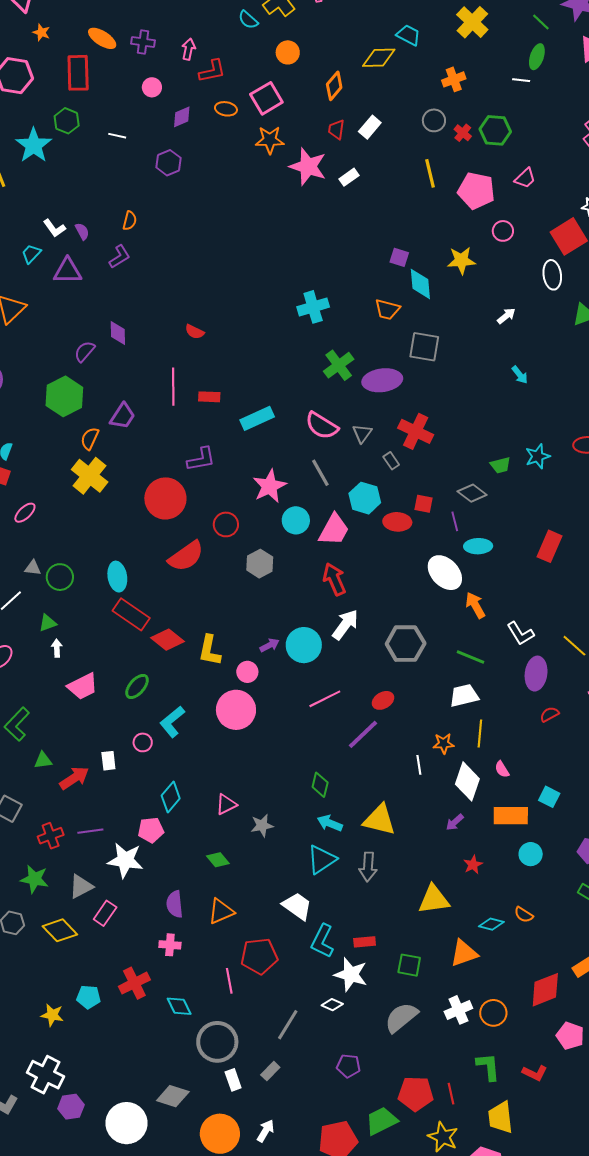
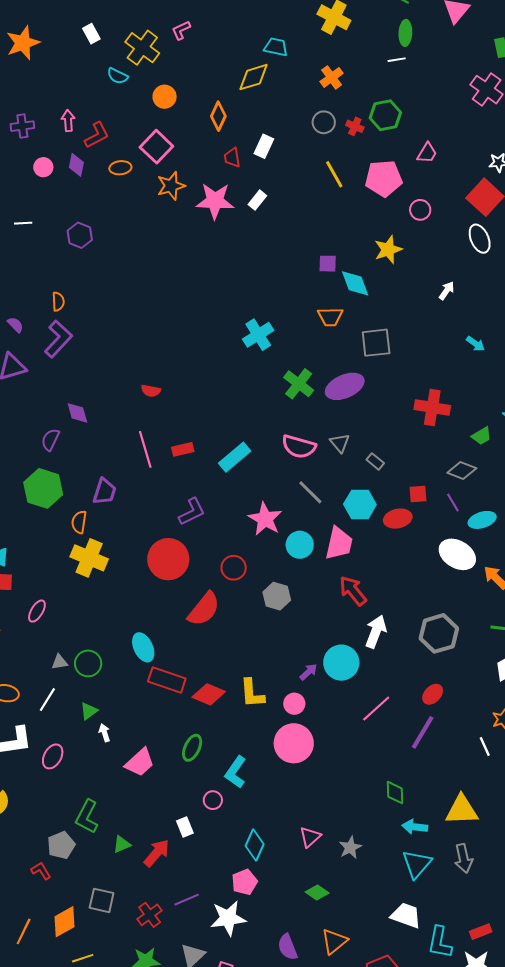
purple diamond: (182, 117) -> (76, 165), moved, turned -40
purple L-shape: (120, 257) -> (58, 339), size x1.5
red cross: (416, 431) -> (432, 408), moved

